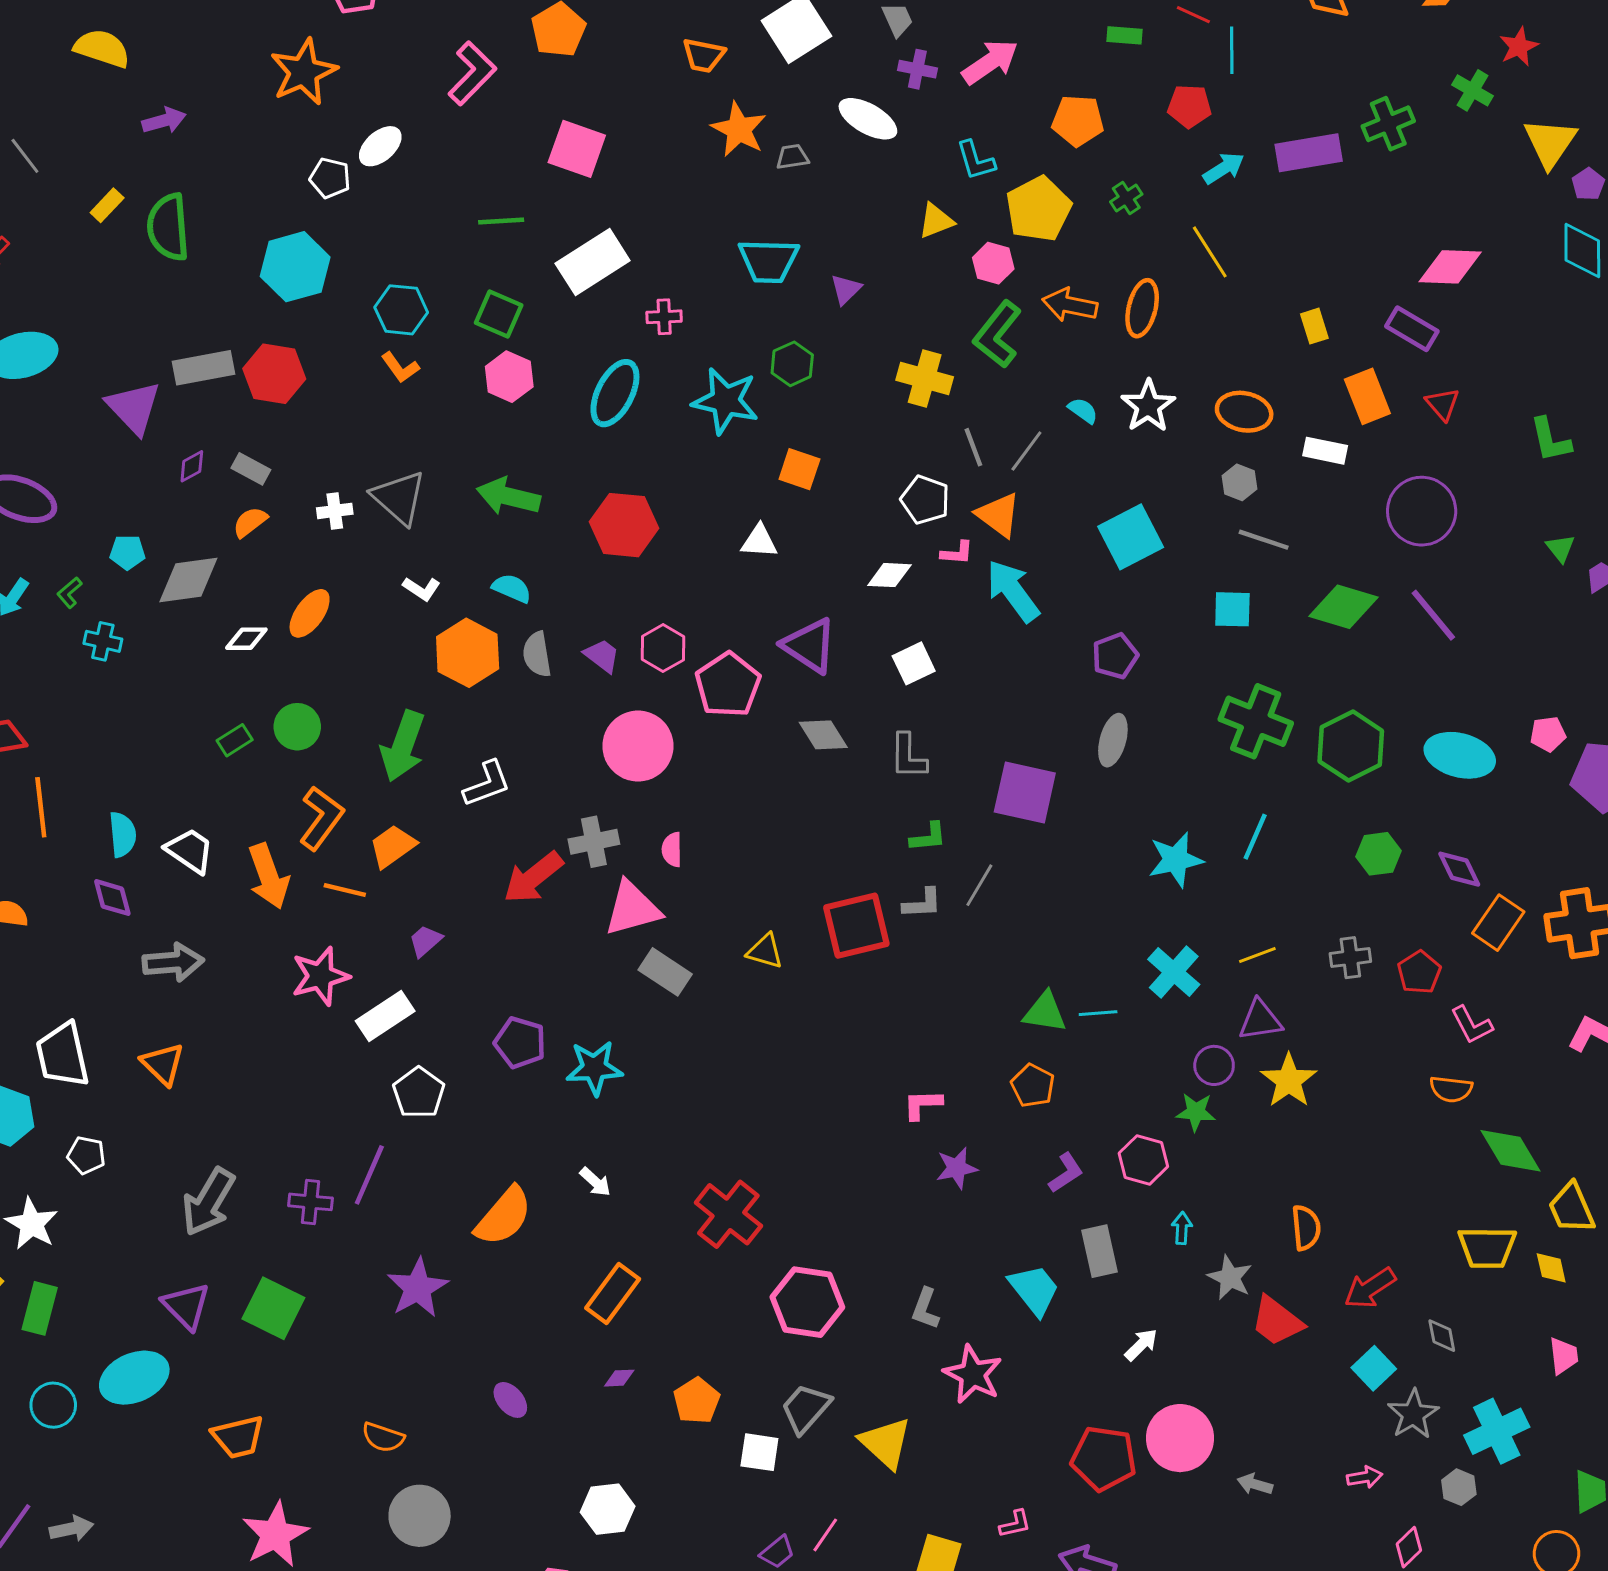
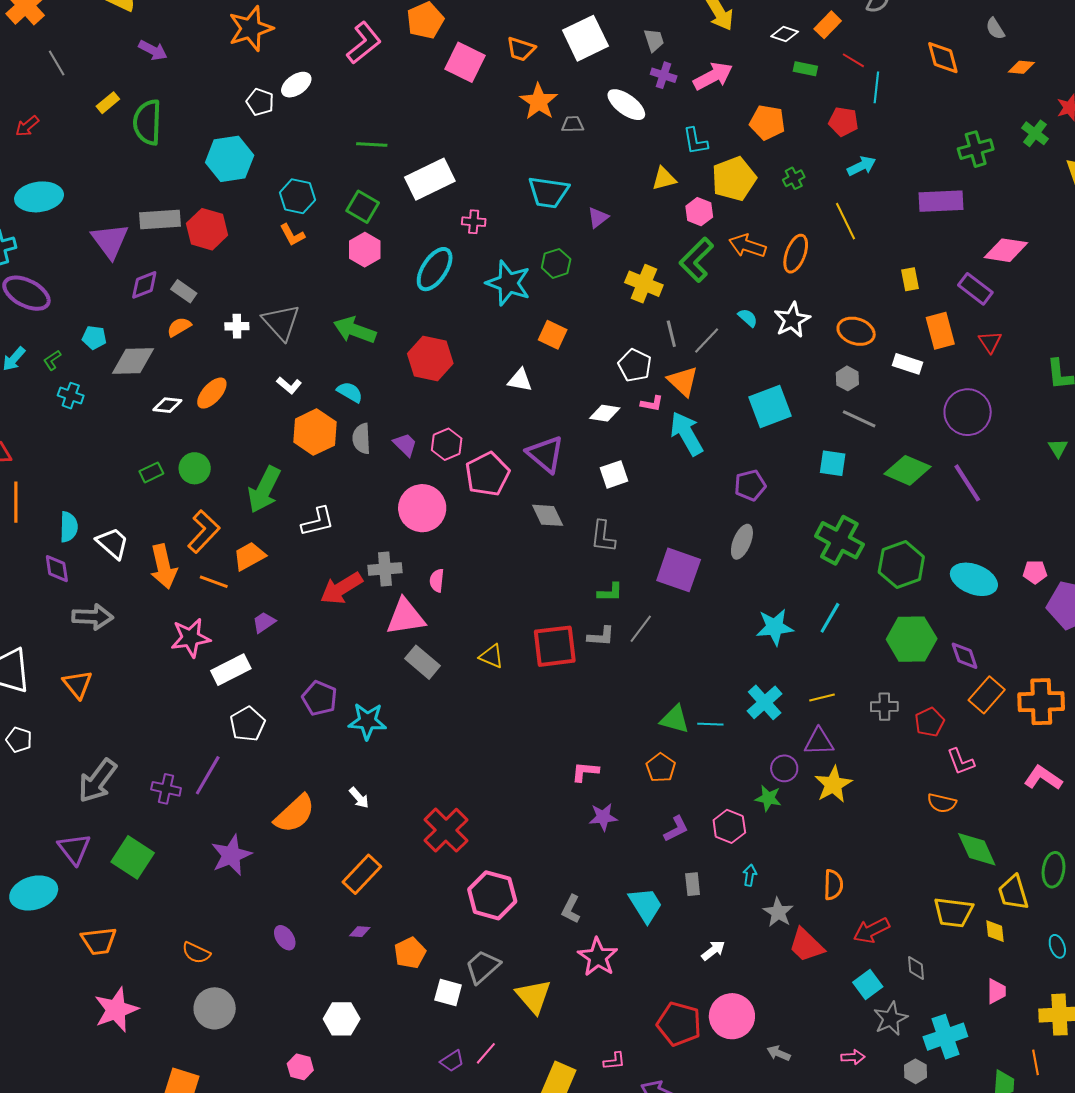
purple arrow: (164, 121) -> (153, 50), turned 36
pink square: (577, 149) -> (465, 62), moved
purple rectangle: (1309, 153) -> (941, 201), moved
purple diamond: (192, 466) -> (144, 285), size x1.4
green hexagon: (1379, 854) -> (912, 639), size x1.6
gray rectangle: (1099, 1251) -> (693, 884), size x0.7

